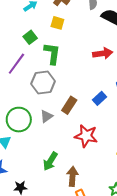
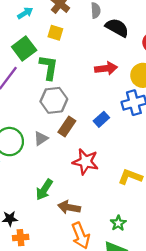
green square: (30, 37) -> (24, 48), size x1.5
gray hexagon: (43, 82) -> (54, 100), moved
brown arrow: (72, 176) -> (69, 207), turned -84

